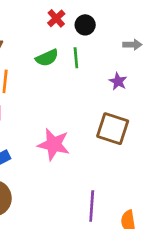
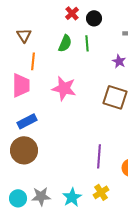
green semicircle: (47, 58) -> (65, 43), turned -42
pink star: (54, 144) -> (64, 88), moved

